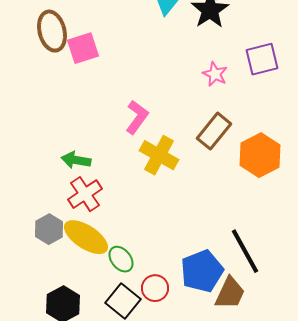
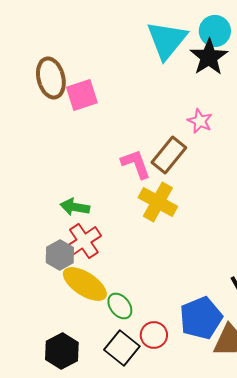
pink star: (215, 74) -> (200, 121), moved
pink L-shape: (137, 117) -> (136, 164), turned -56
brown rectangle: (214, 131) -> (169, 155), moved
gray hexagon: (49, 229) -> (60, 255), moved

